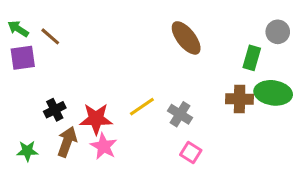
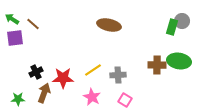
brown ellipse: (186, 38) -> (109, 25), moved, turned -40
green rectangle: (252, 58) -> (172, 27), moved
gray cross: (180, 114) -> (118, 75), turned -35
pink star: (104, 146) -> (92, 97), moved

